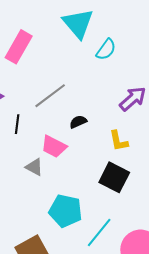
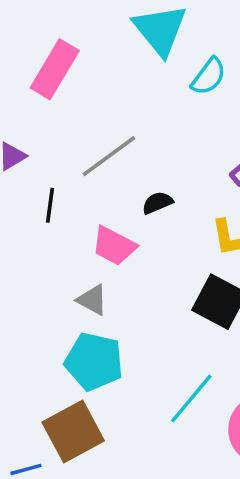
gray triangle: (34, 167) -> (92, 300), moved
cyan pentagon: (65, 211) -> (94, 362), moved

